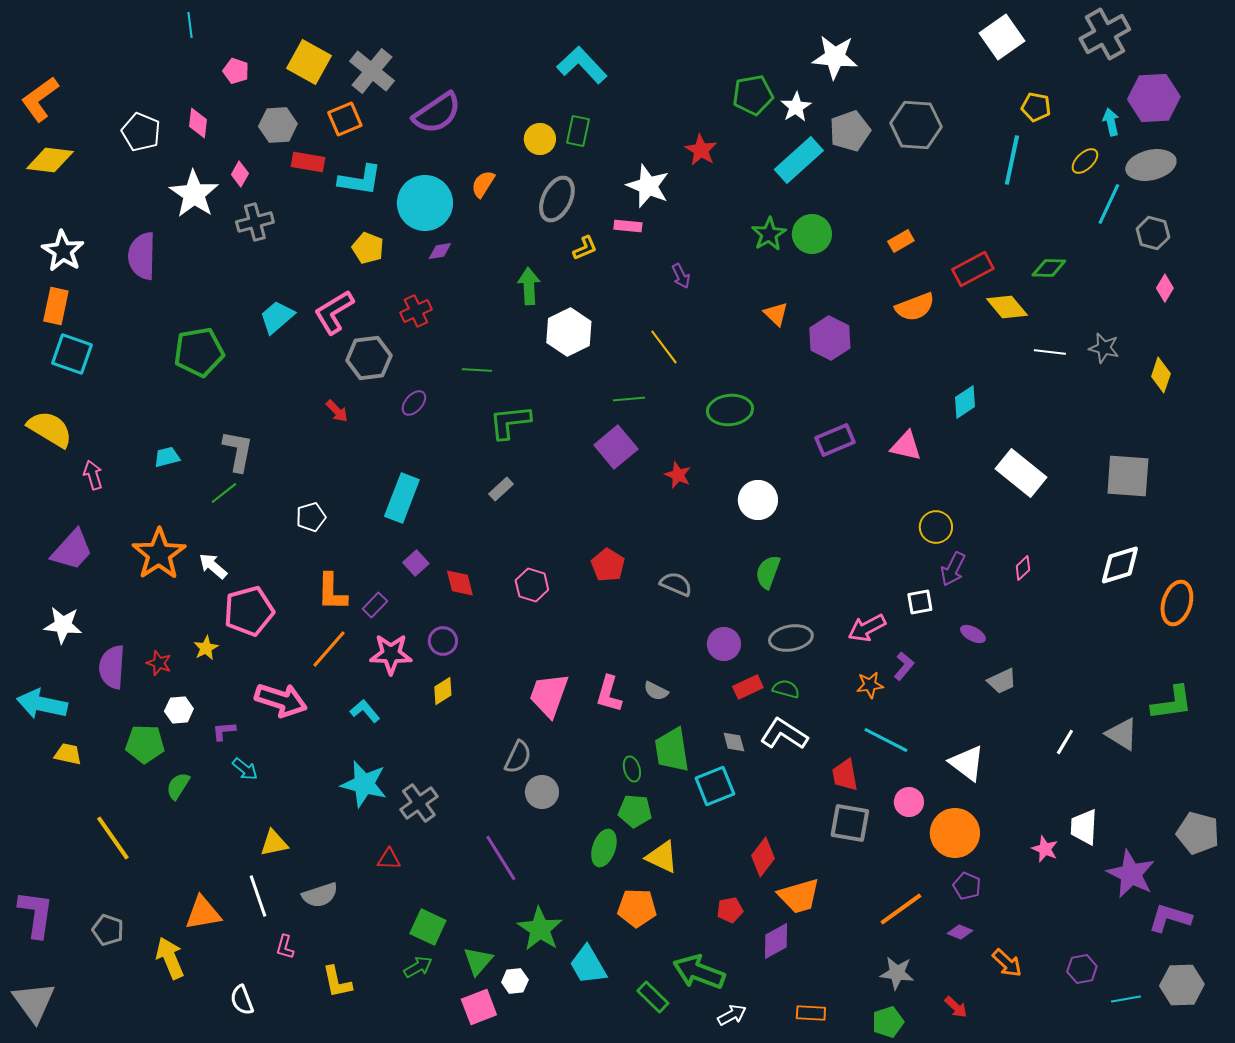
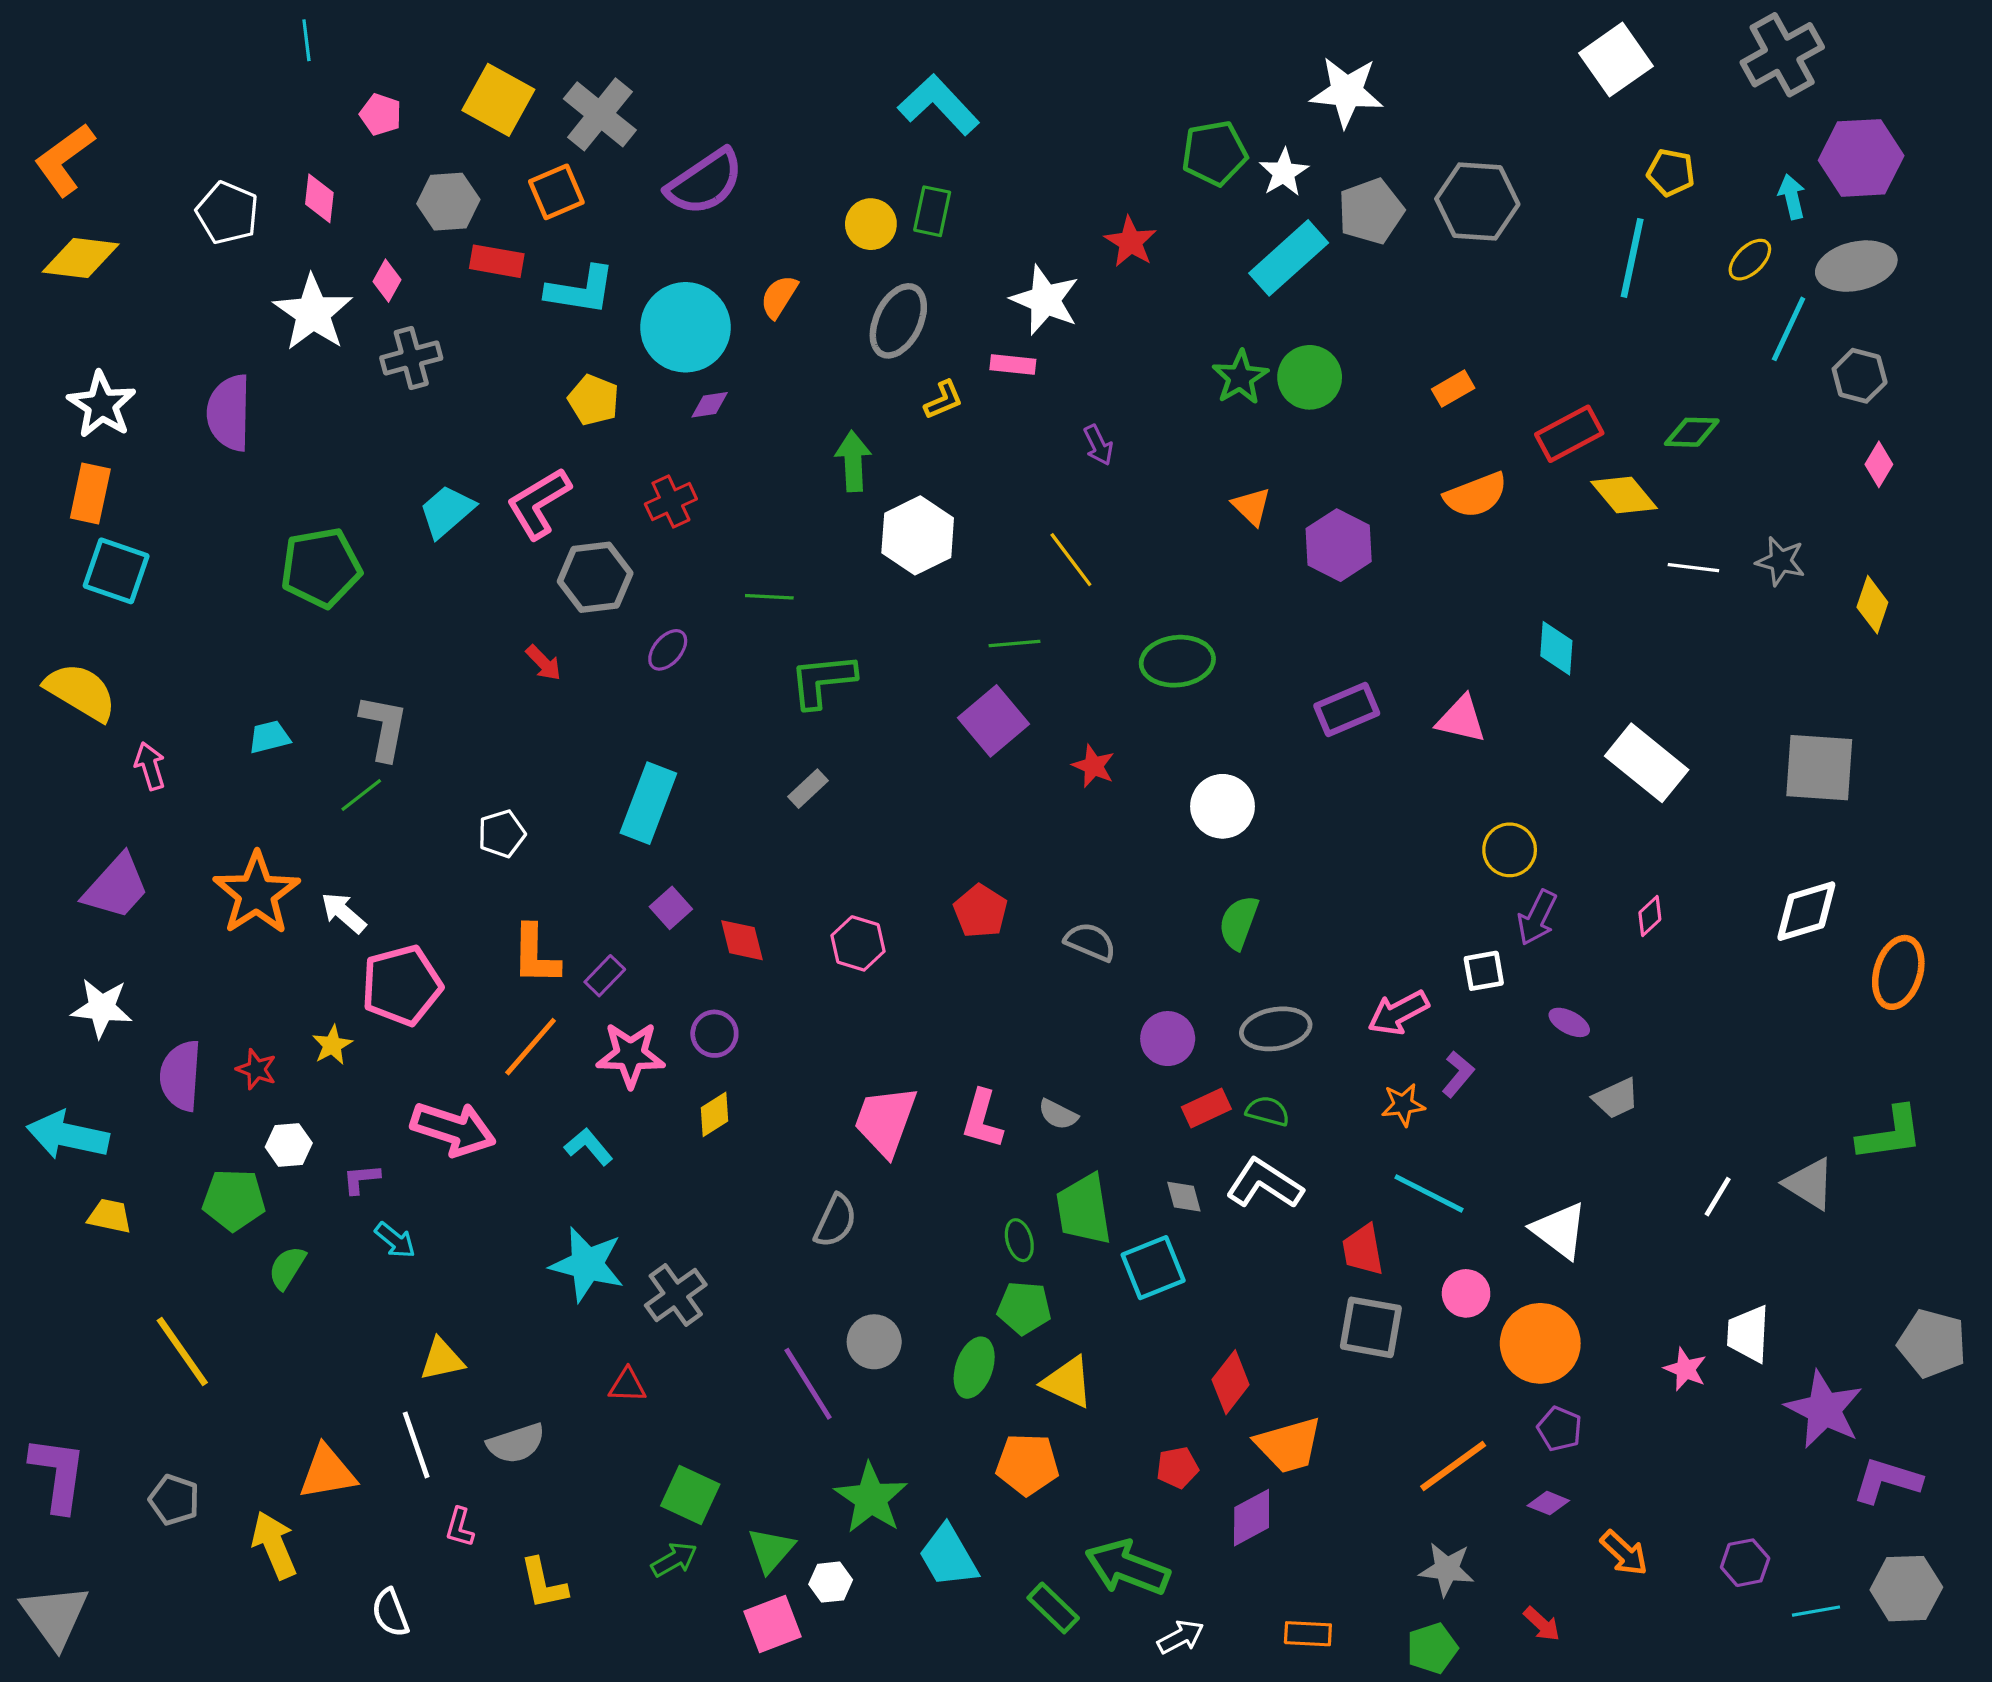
cyan diamond: (965, 402) -> (1556, 648), turned -52
gray circle: (542, 792) -> (874, 1342), moved

